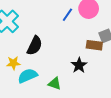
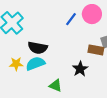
black semicircle: (35, 46) -> (38, 48), turned 72
cyan semicircle: (28, 76) -> (35, 64), moved

